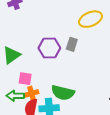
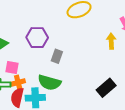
gray rectangle: (72, 44) -> (57, 56), moved

